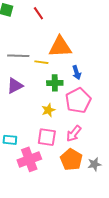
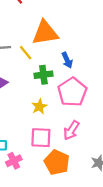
yellow line: (41, 62) -> (26, 53), turned 48
pink cross: (29, 159) -> (14, 161), moved, size x0.6
orange pentagon: (71, 160) -> (57, 162), moved

